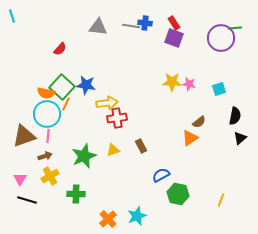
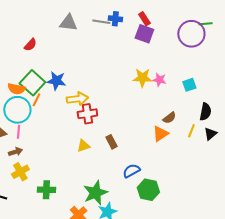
green star: (84, 156) -> (95, 193), moved
yellow line: (221, 200) -> (191, 131), moved

